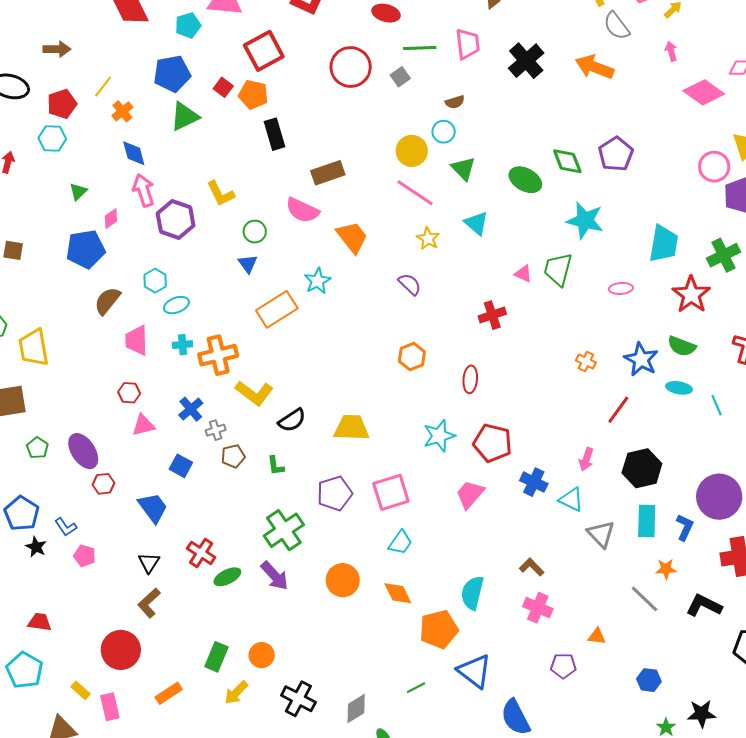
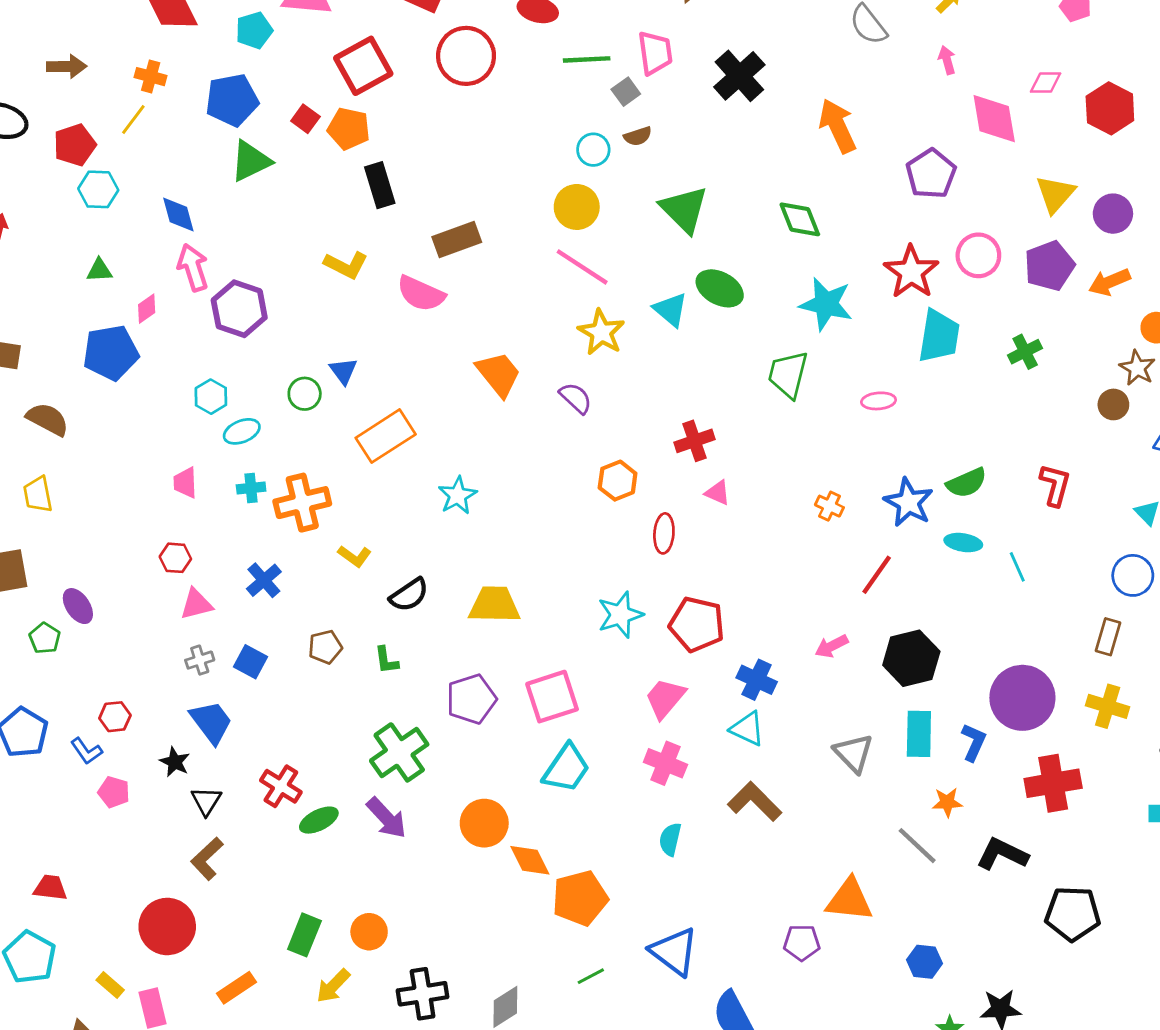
red circle: (351, 67) -> (466, 56), moved
orange arrow: (595, 67) -> (837, 126), moved, turned 45
gray square: (400, 77) -> (626, 92), moved
pink diamond: (704, 92) -> (994, 119), turned 45
orange cross: (122, 111) -> (151, 77), moved, turned -35
cyan circle: (444, 132) -> (593, 150), moved
cyan hexagon: (52, 138) -> (98, 189), moved
purple pentagon: (616, 154) -> (931, 174), moved
pink circle: (714, 167) -> (978, 255), moved
green triangle: (463, 168) -> (684, 209), moved, size x1.4
green ellipse: (525, 180) -> (720, 288), moved
green triangle: (78, 192) -> (99, 270), turned 42
yellow L-shape: (221, 194) -> (346, 265), moved, turned -36
green circle: (255, 232) -> (305, 394), moved
orange trapezoid: (352, 237) -> (499, 374), moved
yellow star: (428, 239) -> (601, 332), size x1.4
green cross: (724, 255) -> (1025, 352), size x0.7
pink triangle: (523, 274) -> (718, 493), moved
cyan star: (318, 281) -> (458, 495), moved
red star: (691, 295) -> (911, 272), moved
brown semicircle: (107, 301) -> (48, 419), moved, turned 80
pink trapezoid: (137, 340) -> (185, 483), size x0.7
green semicircle: (682, 346) -> (967, 483), turned -44
yellow trapezoid: (34, 348) -> (38, 494), size x0.7
orange hexagon: (412, 357) -> (618, 481), moved
yellow L-shape: (254, 393) -> (355, 556), size x0.6
gray cross: (216, 430) -> (200, 660), moved
purple ellipse: (83, 451) -> (78, 606), moved, size x0.7
pink arrow: (586, 459) -> (832, 646), turned 45
red hexagon: (104, 484) -> (115, 717), moved
cyan triangle: (571, 499) -> (747, 729), moved
cyan trapezoid: (400, 543) -> (566, 768), size x1.4
black star: (36, 547) -> (175, 762), moved
brown L-shape: (532, 567) -> (755, 802), size x1.5
orange diamond: (398, 593) -> (530, 860), moved
cyan semicircle: (472, 593) -> (670, 839), size x0.7
pink cross: (538, 608) -> (665, 763), moved
orange pentagon: (439, 629) -> (580, 898), moved
orange triangle: (597, 636) -> (849, 900), size x1.8
black cross: (298, 699) -> (423, 994), turned -36

